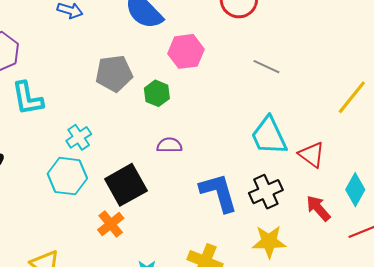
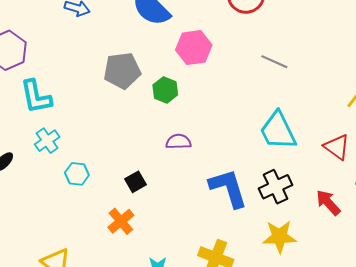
cyan cross: (79, 137) -> (47, 141), moved
red triangle: (312, 155) -> (337, 147), moved
cyan hexagon: (67, 176) -> (77, 174), size x0.6
black square: (126, 185) -> (136, 182), size x0.5

